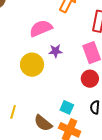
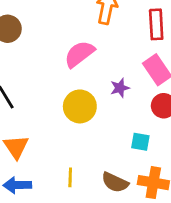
purple star: (56, 51) -> (120, 88), moved
cyan square: (67, 107) -> (140, 142), moved

